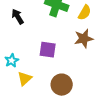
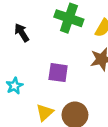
yellow triangle: (25, 79) -> (45, 112), moved

